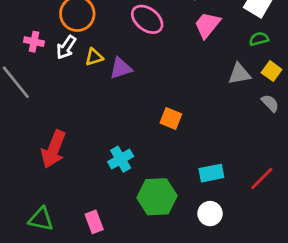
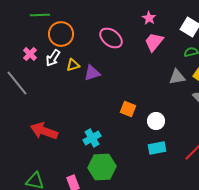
pink cross: (34, 42) -> (30, 54), turned 32
red arrow: (54, 149) -> (44, 131), turned 88
green hexagon: (157, 197) -> (102, 167), moved
white circle: (210, 214) -> (156, 121), moved

